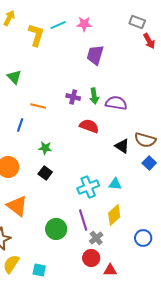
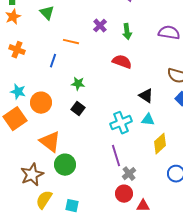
purple cross: (73, 97) -> (100, 26), moved, turned 32
purple semicircle: (116, 103) -> (169, 33), moved
black triangle: (122, 146) -> (146, 96), moved
yellow diamond: (114, 215) -> (160, 144), moved
green circle: (56, 229) -> (65, 165), moved

